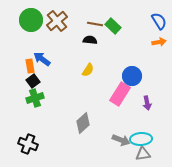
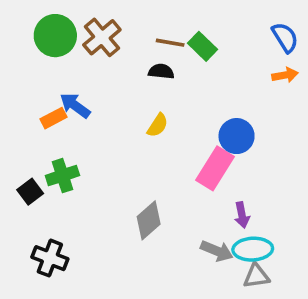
orange rectangle: (30, 66) -> (54, 118), turned 72
black square: (33, 81) -> (30, 192), moved
purple arrow: (147, 103) -> (242, 215), moved

